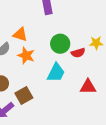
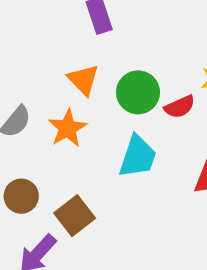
orange triangle: (20, 34) -> (83, 80), moved, turned 35
orange star: (26, 56) -> (68, 128), turned 30

